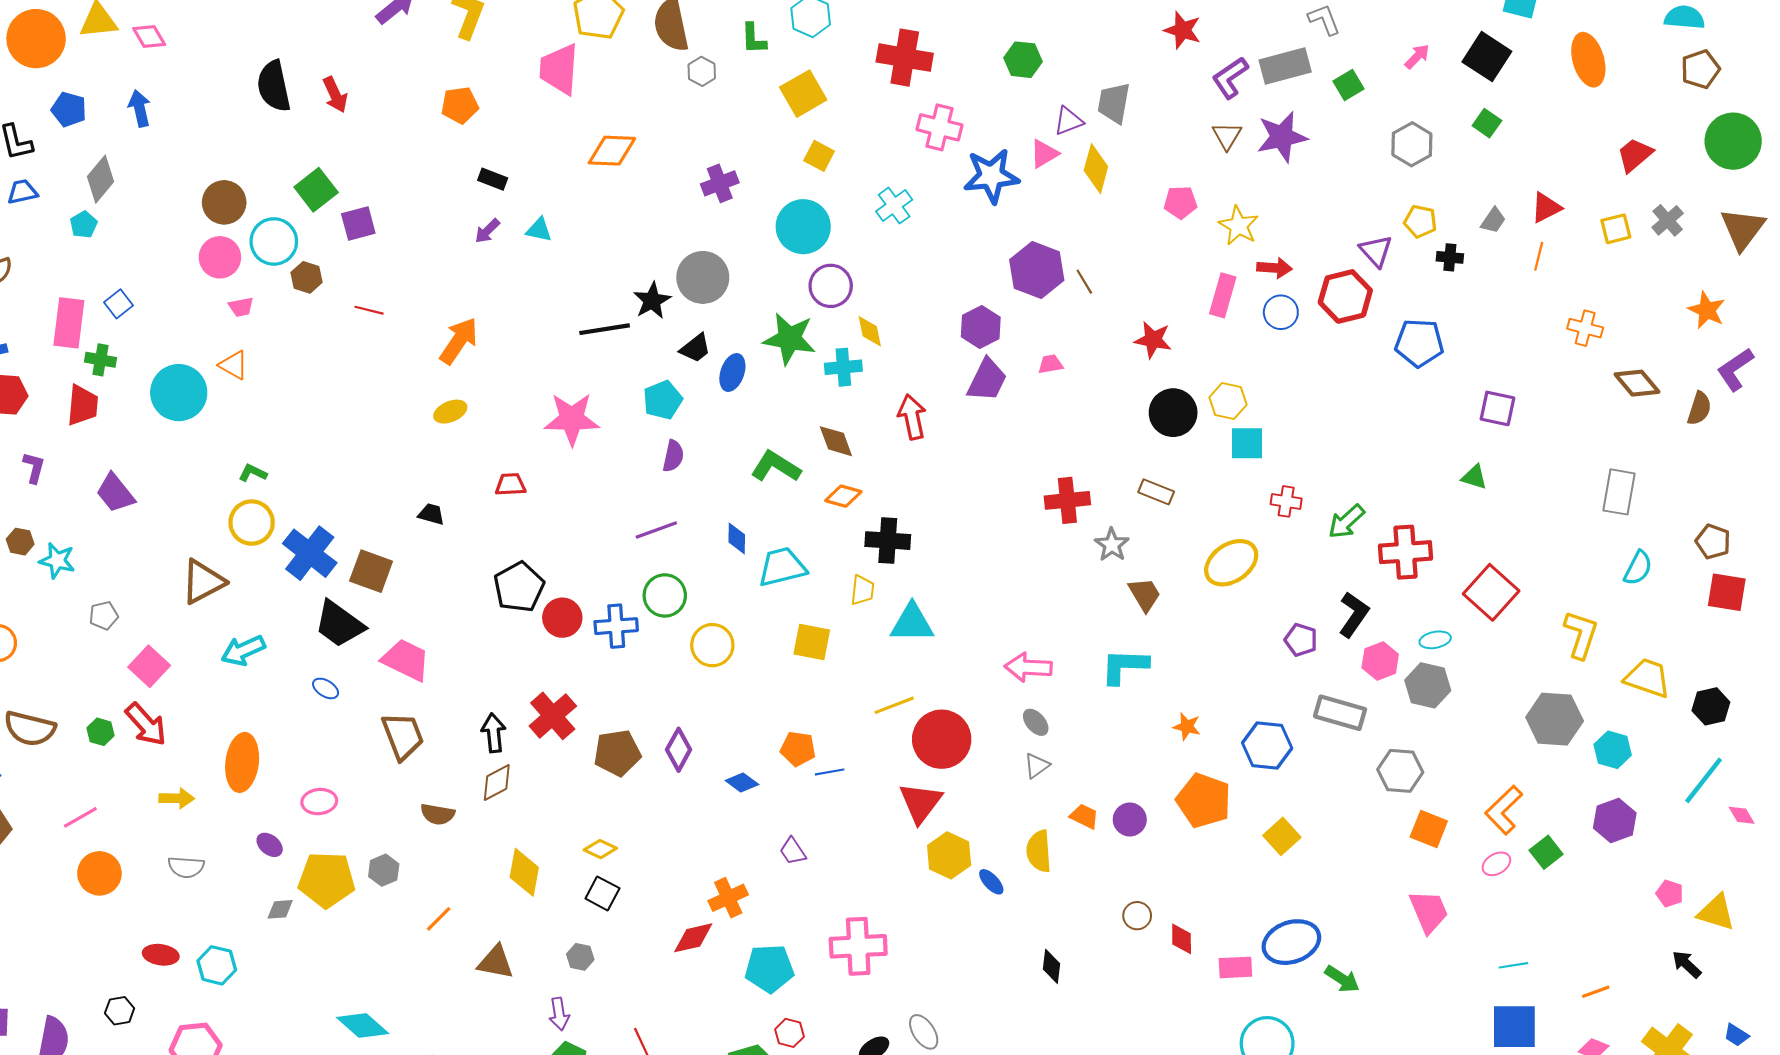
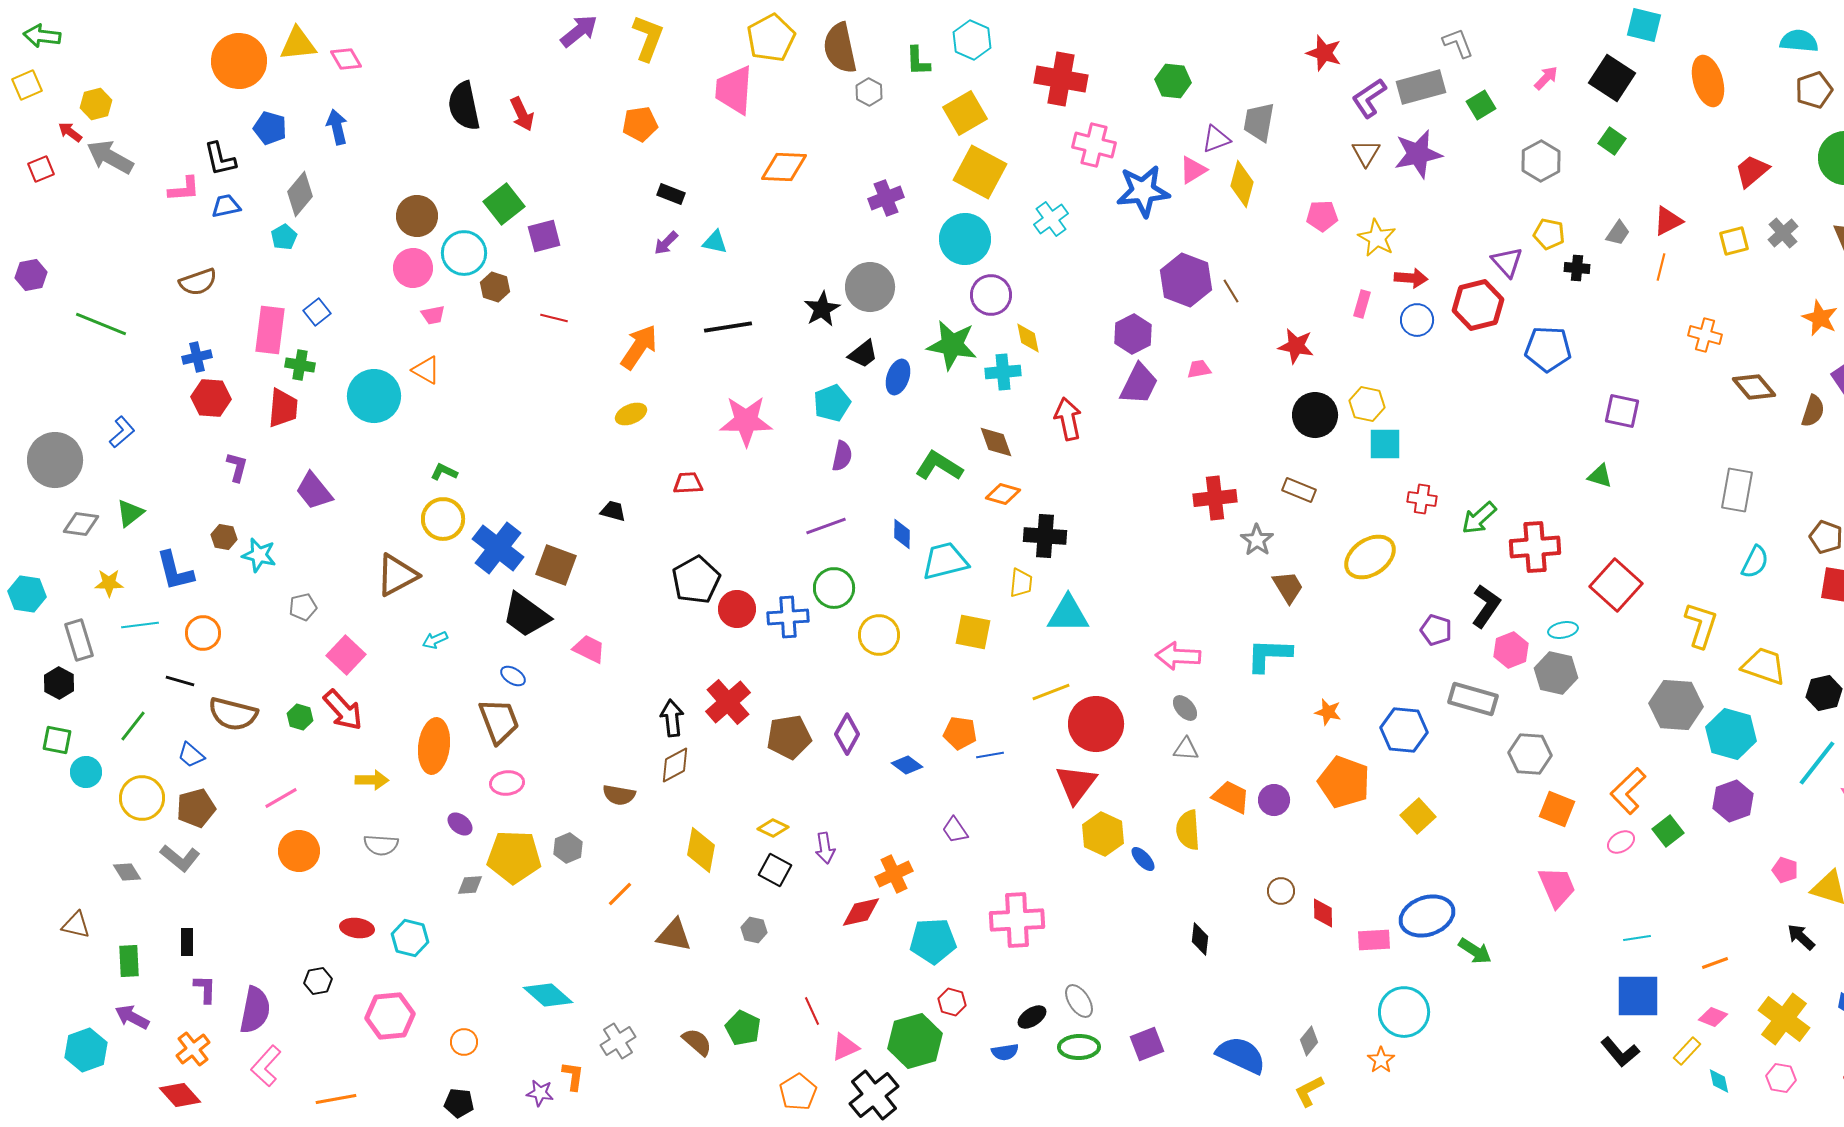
yellow square: (819, 156) -> (980, 172), size x1.8
pink rectangle: (1223, 295) -> (1362, 304), size x0.7
black line: (605, 329) -> (728, 327), moved
cyan arrow: (243, 650) -> (435, 640), size x0.6
pink trapezoid: (406, 660) -> (589, 649), size x0.7
brown trapezoid: (403, 736) -> (499, 721), moved
cyan hexagon: (1613, 750) -> (1731, 734), size x1.4
gray triangle: (1037, 766) -> (1186, 749), turned 40
orange trapezoid: (1084, 816) -> (1231, 797), size x1.4
purple arrow: (559, 1014) -> (825, 848), moved

